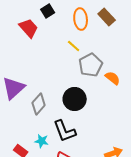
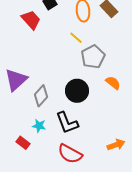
orange semicircle: (113, 78) -> (113, 83), moved
cyan star: (42, 141) -> (39, 126), moved

